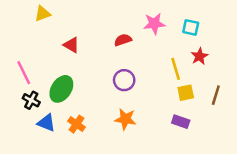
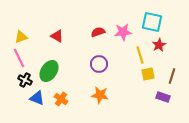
yellow triangle: (43, 14) -> (21, 37), moved
pink star: (154, 24) -> (123, 32), moved
cyan square: (191, 27) -> (152, 22), size x1.5
purple rectangle: (181, 122) -> (163, 97), moved

